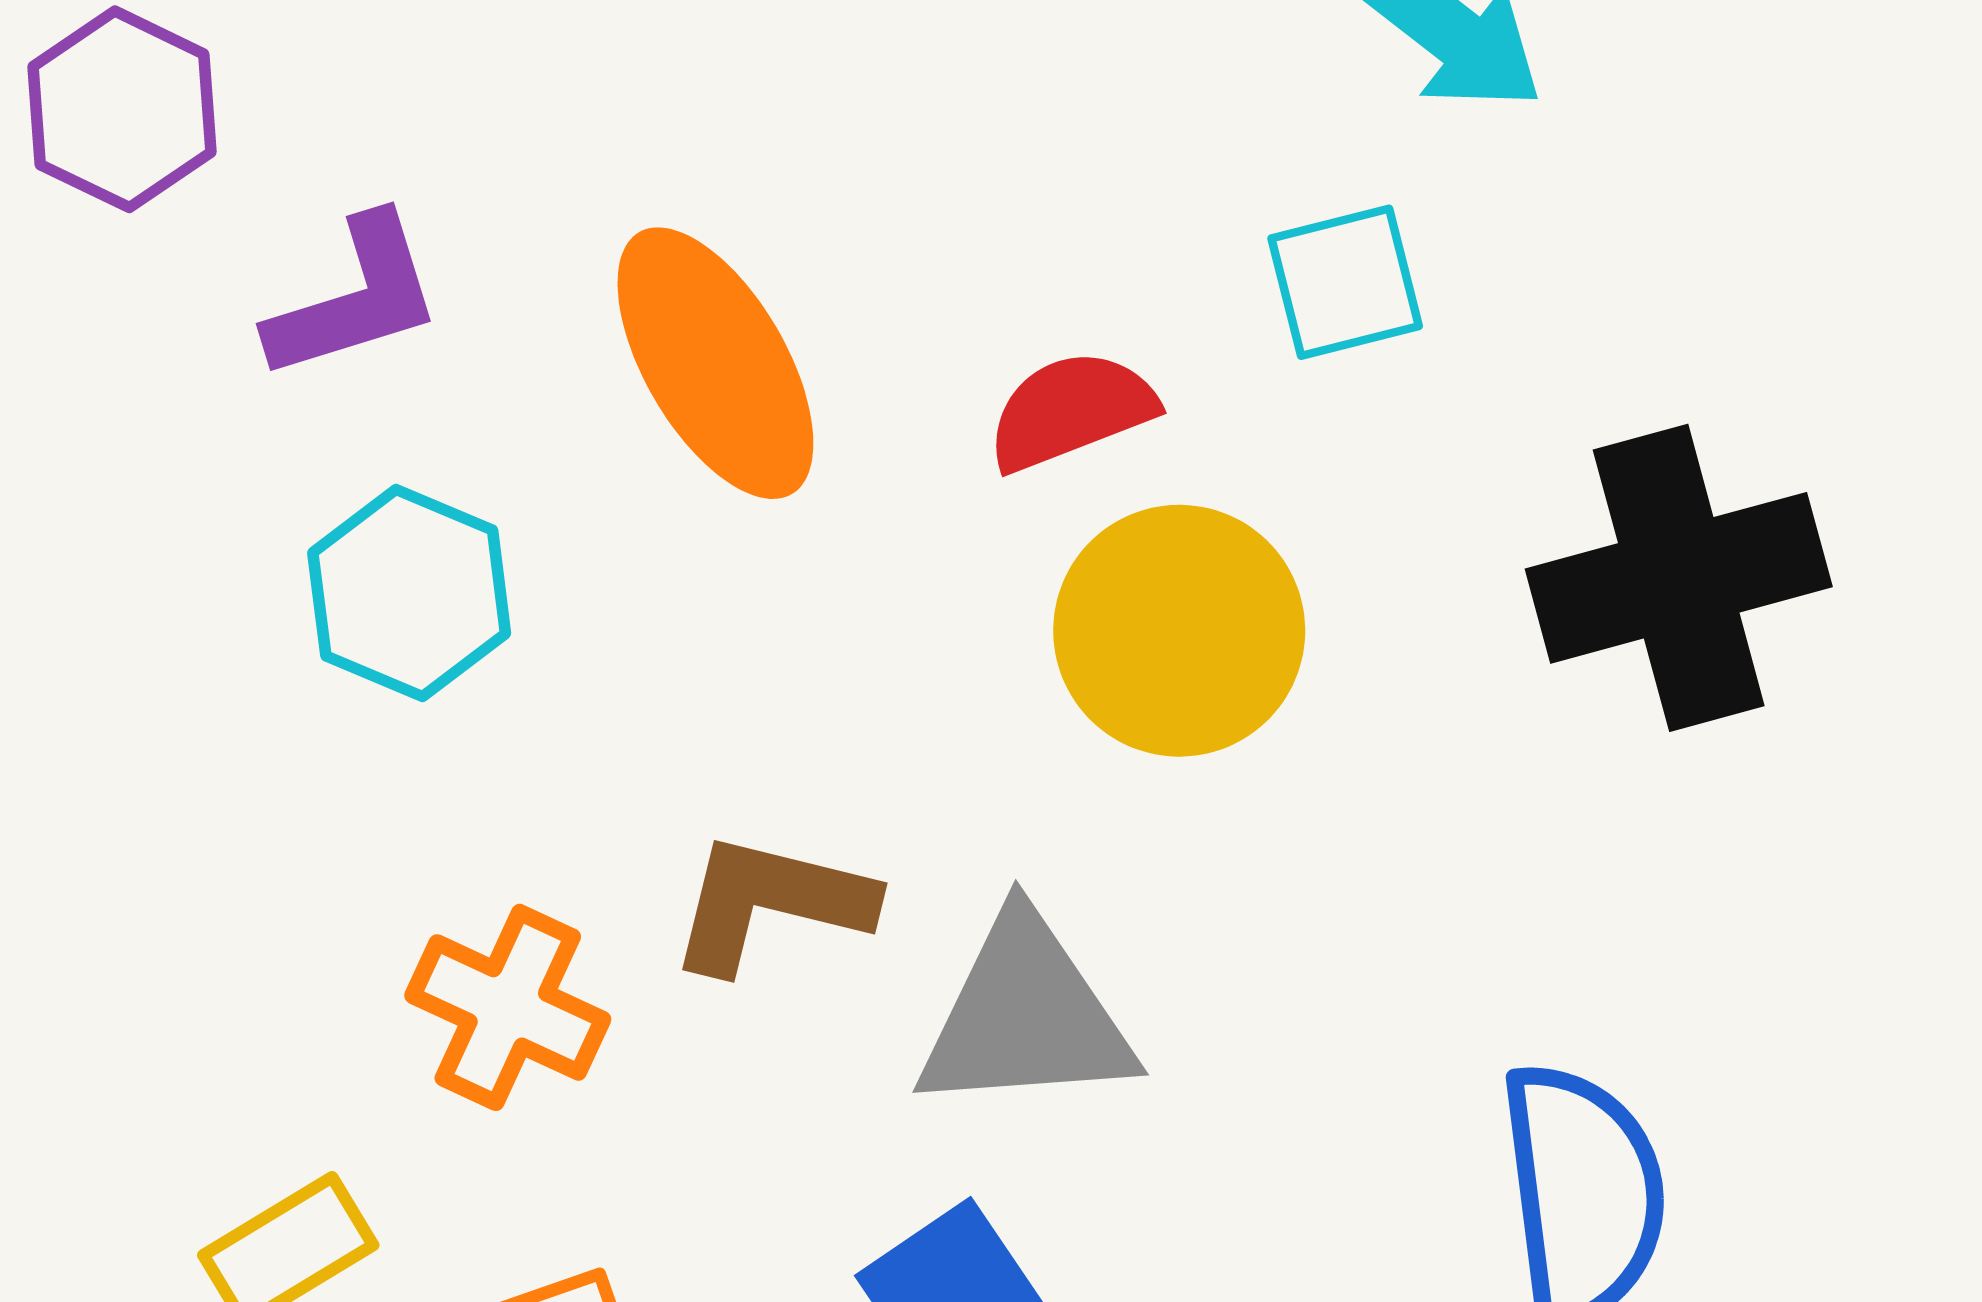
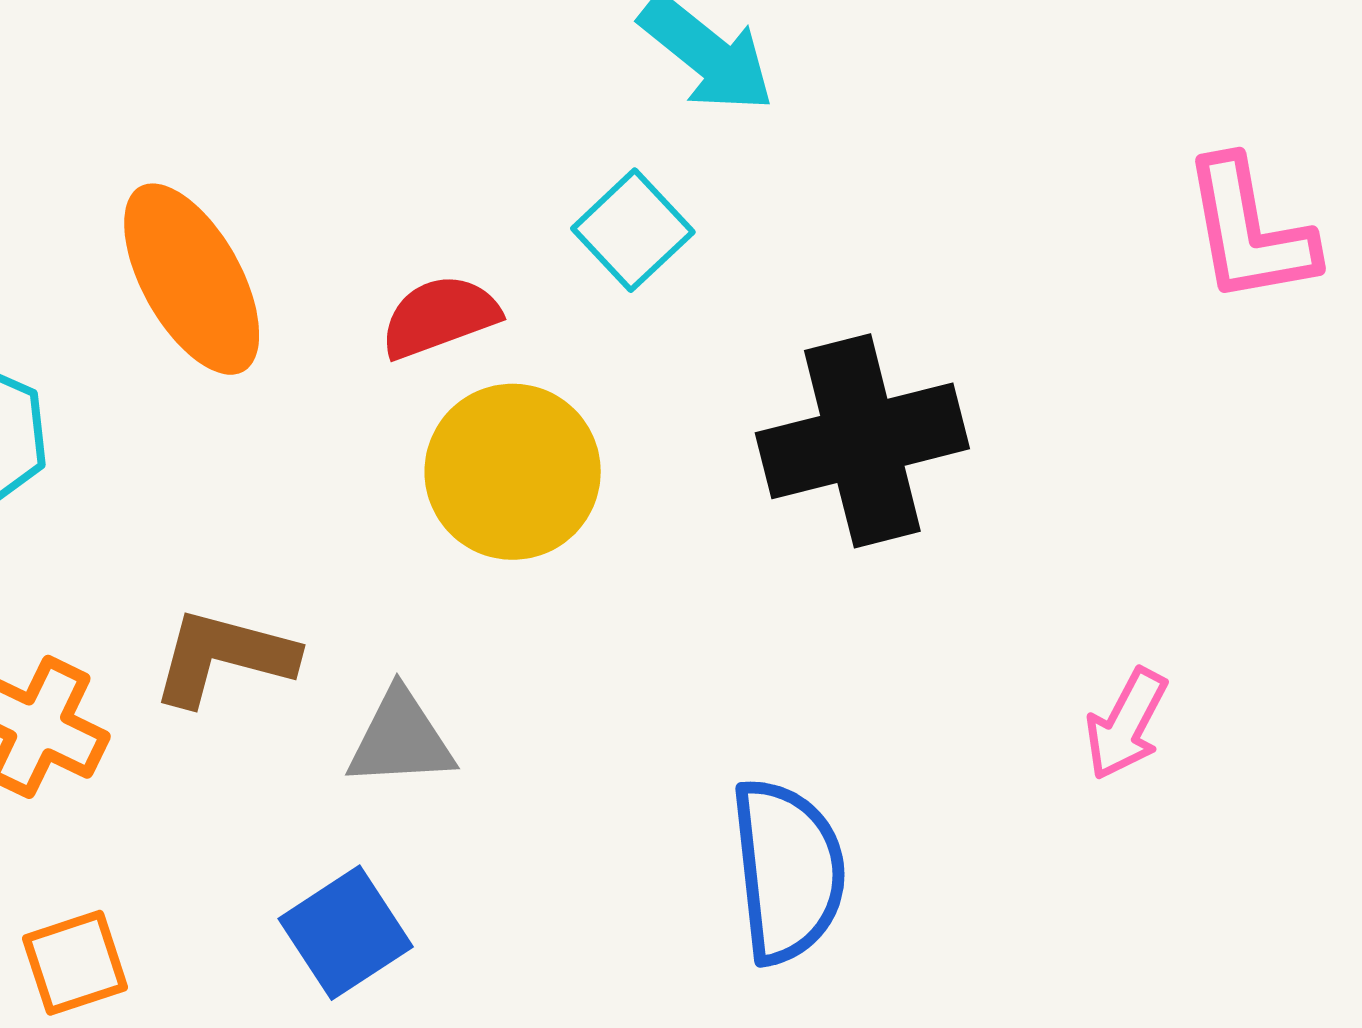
cyan square: (1345, 282) -> (633, 230), turned -30
gray triangle: (1026, 1016) -> (401, 739), size x0.7

